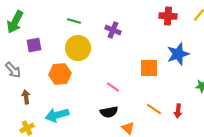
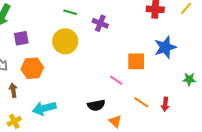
green line: (74, 21) -> (70, 12), moved
orange hexagon: (60, 74) -> (32, 68), moved
pink line: (113, 87) -> (116, 80), moved

